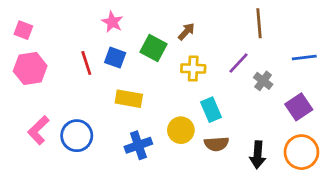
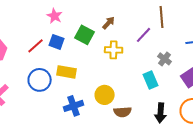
red line: (86, 63) -> (36, 46), turned 66
purple line: (238, 63) -> (144, 35), moved
cyan rectangle: (211, 110) -> (151, 80), moved
blue circle: (77, 136) -> (40, 80), moved
brown semicircle: (216, 144) -> (123, 112), moved

